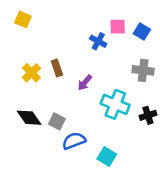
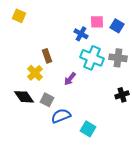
yellow cross: (31, 73) -> (35, 73), moved
purple arrow: (85, 83) -> (70, 79), moved
cyan cross: (115, 104) -> (92, 58), moved

